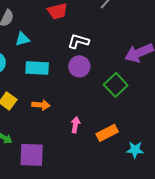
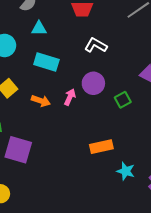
purple circle: (79, 66) -> (93, 83), moved
green square: (116, 85) -> (123, 100), size x0.7
pink arrow: (75, 125) -> (70, 97), moved

